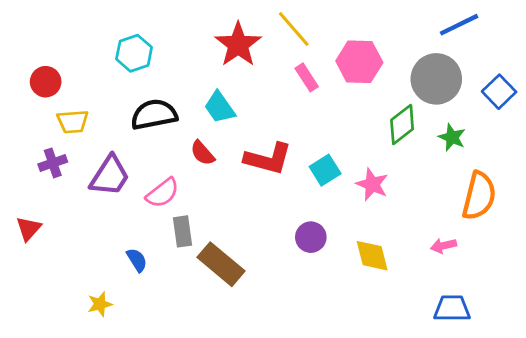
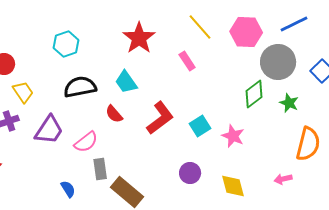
yellow line: (294, 29) -> (200, 27), moved
pink hexagon: (359, 62) -> (246, 32), moved
yellow trapezoid: (73, 122) -> (23, 92), turned -120
red L-shape: (268, 159) -> (160, 118), turned -52

